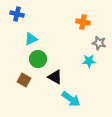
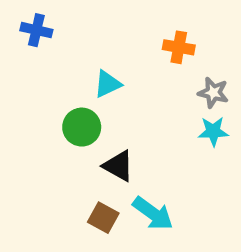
cyan triangle: (31, 39) -> (108, 84), moved
cyan star: (89, 61) -> (213, 131), moved
brown square: (24, 80) -> (103, 218), moved

